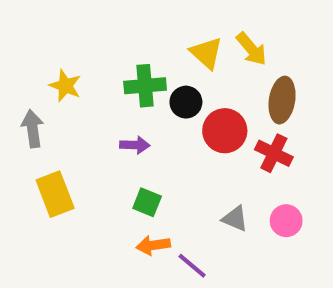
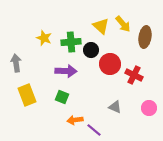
yellow star: (65, 86) -> (44, 38), moved
brown ellipse: (282, 100) -> (145, 37), moved
purple arrow: (135, 145) -> (66, 71), size x1.5
green square: (147, 202) -> (62, 97), moved
pink circle: (286, 221) -> (149, 108), moved

